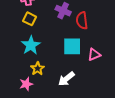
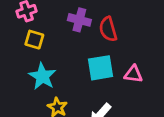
pink triangle: (94, 55) -> (133, 74), turned 40

